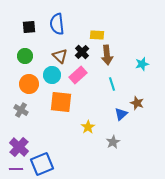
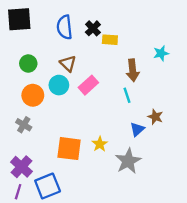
black square: (29, 27) -> (19, 19), moved, size x1.6
black cross: (82, 52) -> (93, 28), moved
brown arrow: (107, 55) -> (133, 70), moved
cyan star: (142, 64) -> (161, 53), moved
orange square: (61, 102) -> (69, 149), moved
gray star: (113, 142) -> (128, 161), size x1.6
purple line: (16, 169) -> (18, 192), turned -72

